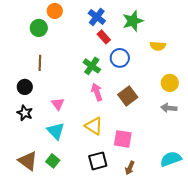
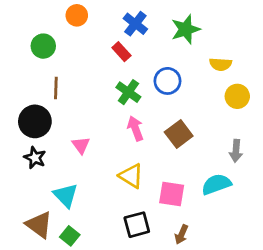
green circle: (39, 28) -> (43, 46), moved
red rectangle: (104, 37) -> (121, 52), moved
yellow circle: (170, 83) -> (237, 96), moved
black circle: (25, 87) -> (35, 121), size x1.5
gray arrow: (169, 108) -> (236, 151), turned -91
cyan triangle: (56, 131) -> (66, 195), moved
cyan semicircle: (171, 159) -> (216, 184), moved
green square: (53, 161) -> (70, 236), moved

